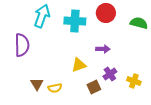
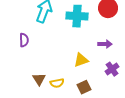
purple semicircle: (22, 45) -> (24, 40), size x0.6
brown square: (94, 87) -> (84, 87), moved

